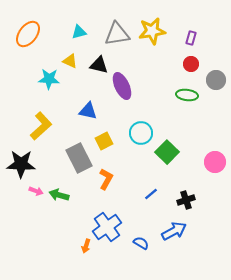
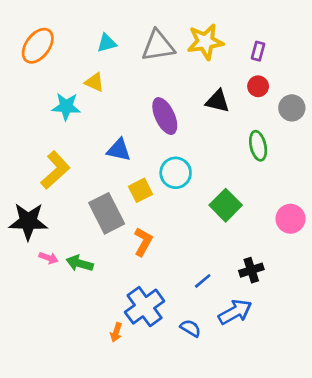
black triangle: (99, 65) -> (217, 101), moved
green ellipse: (187, 95) -> (258, 146), moved, turned 70
cyan circle: (141, 133) -> (176, 173), moved
blue line: (151, 194) -> (203, 281), moved

